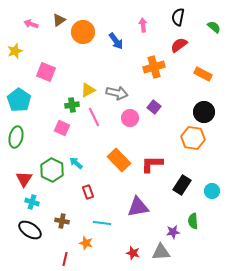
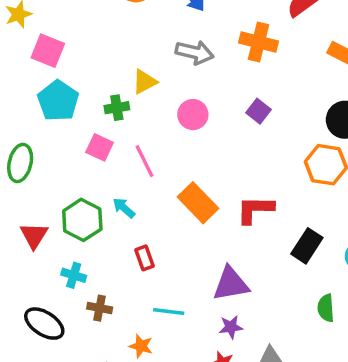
orange cross: (154, 67) -> (259, 42), turned 30
pink square: (46, 72) -> (48, 51), moved
gray arrow: (117, 93) -> (195, 52), moved
cyan pentagon: (19, 100) -> (58, 101), moved
pink line: (94, 117) -> (144, 161), moved
pink circle: (130, 118) -> (193, 115), moved
cyan cross: (32, 202) -> (74, 275), moved
purple star: (173, 232) -> (231, 327), moved

